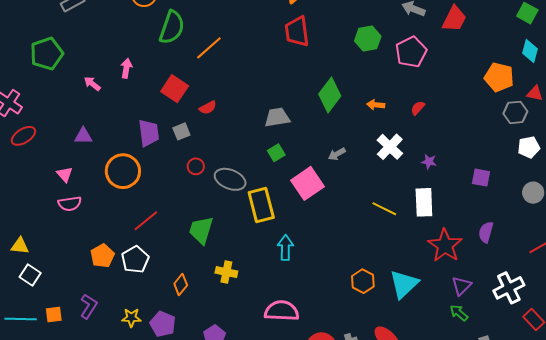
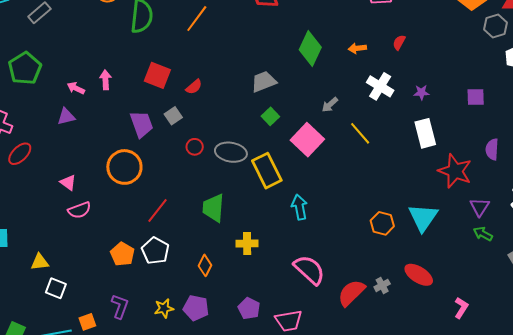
orange line: (209, 48) -> (197, 19), moved
pink arrow: (126, 68) -> (105, 80), moved
purple triangle: (83, 136) -> (66, 117), moved
yellow line: (384, 209) -> (360, 133), moved, turned 35
pink semicircle: (282, 311) -> (309, 270), turned 52

